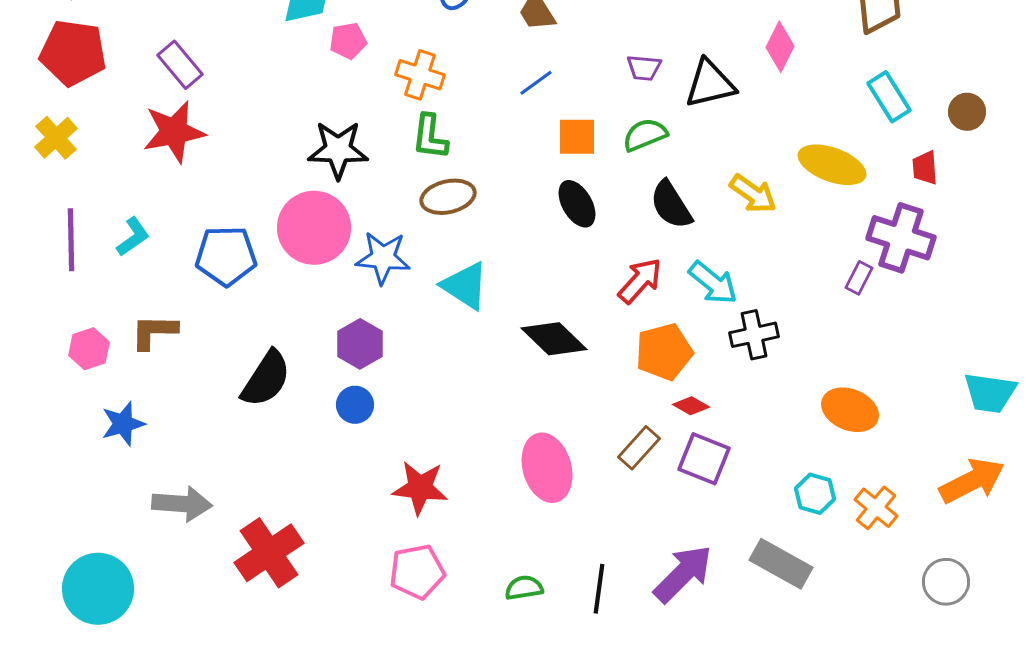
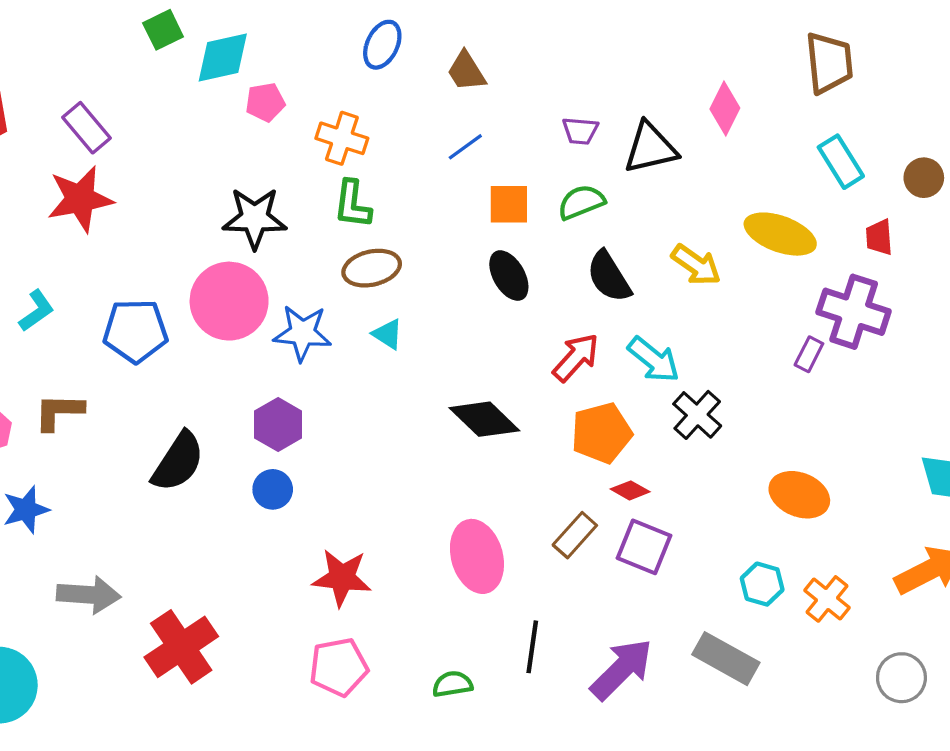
cyan triangle: (465, 286) -> (388, 334), moved, size x0.6
black cross: (754, 335) -> (697, 415), turned -36
black line: (599, 589) -> (532, 647), moved

